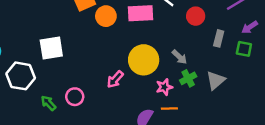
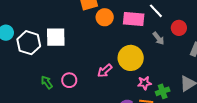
gray arrow: (179, 57) -> (158, 38), moved
white hexagon: (21, 76) -> (29, 43), moved
green cross: (188, 78) -> (163, 91), moved

